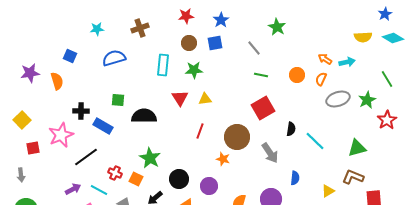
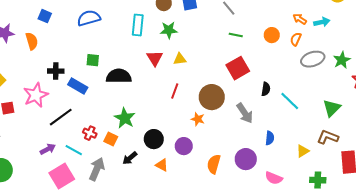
green triangle: (357, 148) -> (332, 108), turned -30

